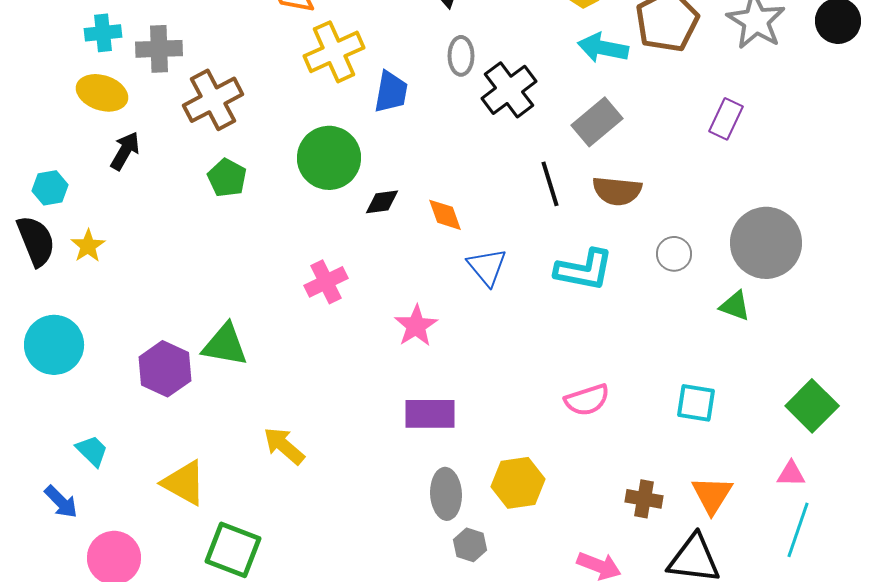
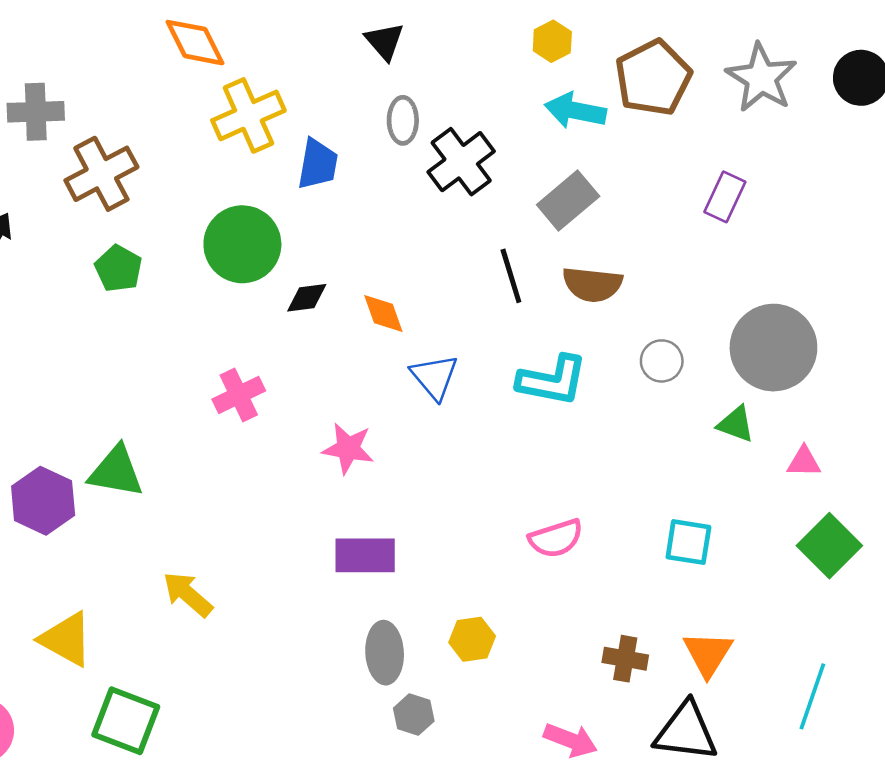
pink star: (416, 326) -> (348, 448), turned -30
pink triangle: (791, 474) -> (804, 462), moved
yellow hexagon: (518, 483) -> (472, 639), size x0.7

